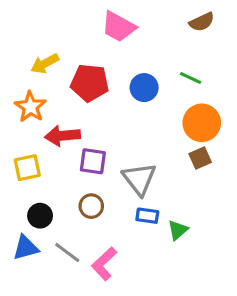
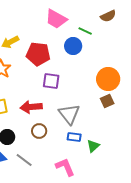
green line: (191, 78) -> (85, 31), moved
blue circle: (144, 88) -> (73, 46), moved
red arrow: (62, 136) -> (31, 107), moved
purple square: (93, 161) -> (51, 81), moved
pink L-shape: (104, 264) -> (65, 167), moved, turned 110

